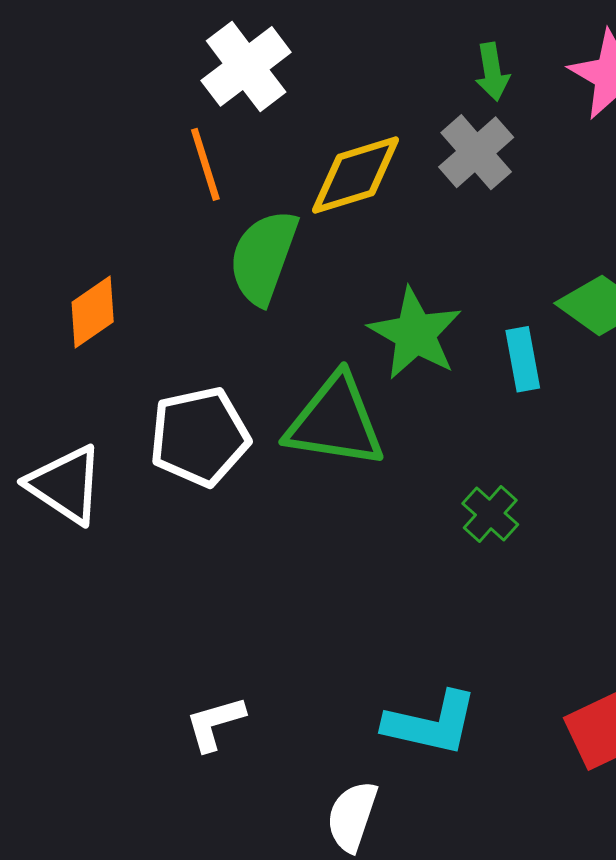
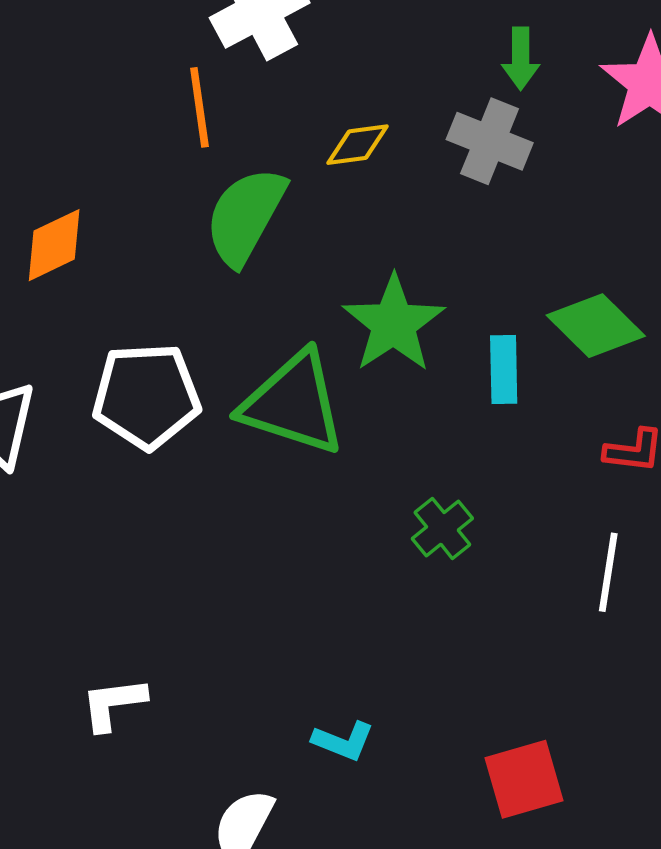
gray cross: (476, 152) -> (490, 141), turned -36
yellow diamond: (356, 175) -> (357, 145), size x0.6
cyan L-shape: (431, 723) -> (343, 741), size x0.6

